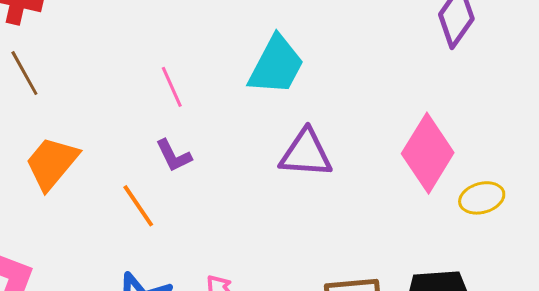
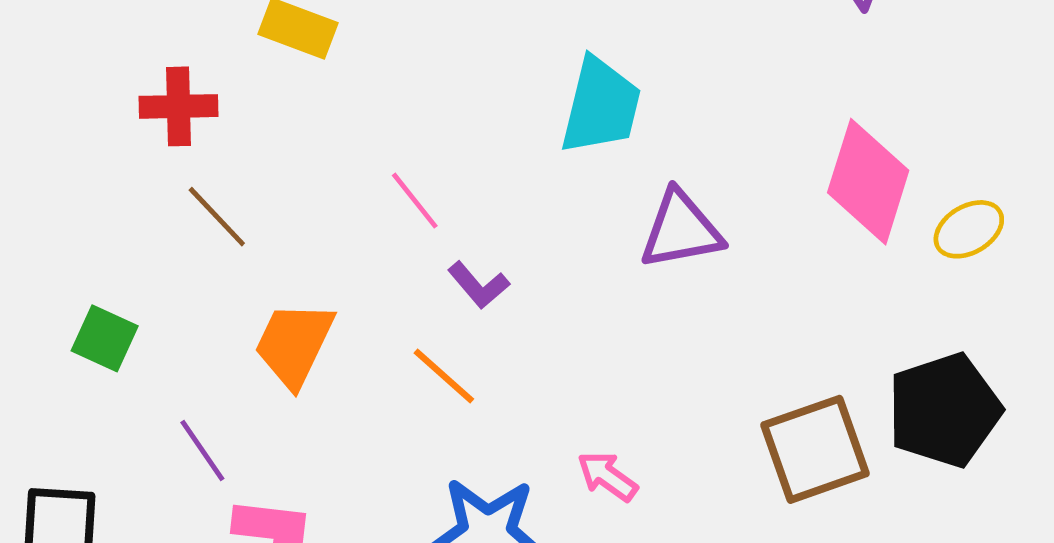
pink line: (172, 87) -> (415, 201), moved

